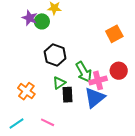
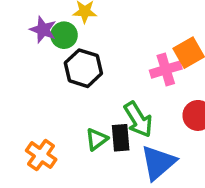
black hexagon: (55, 55) -> (83, 68), moved
pink cross: (98, 80) -> (166, 70), moved
black rectangle: (68, 95) -> (121, 138), moved

